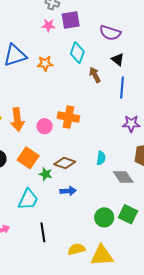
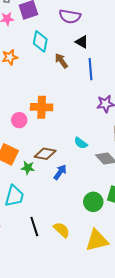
cyan semicircle: (101, 158) -> (81, 143), turned 128
blue arrow: (68, 191) -> (60, 172), moved, turned -42
yellow semicircle: (77, 249) -> (62, 230), moved, turned 66

